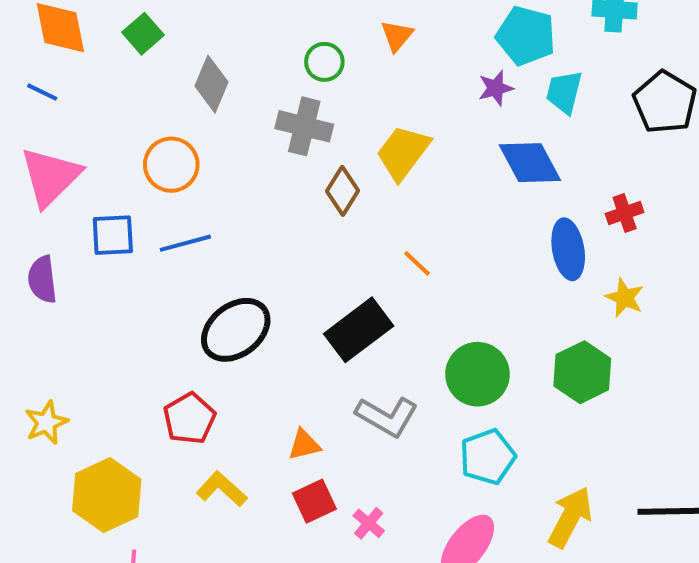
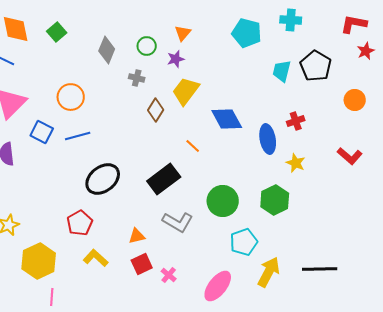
gray diamond: (212, 84) -> (107, 50), moved
purple star: (496, 88) -> (176, 59), moved
cyan trapezoid: (564, 92) -> (282, 71), moved
gray cross: (304, 126) -> (137, 78), size x0.6
blue diamond: (530, 163) -> (227, 119), moved
blue square: (113, 235) -> (42, 132), turned 30
cyan pentagon: (488, 457) -> (244, 242), moved

